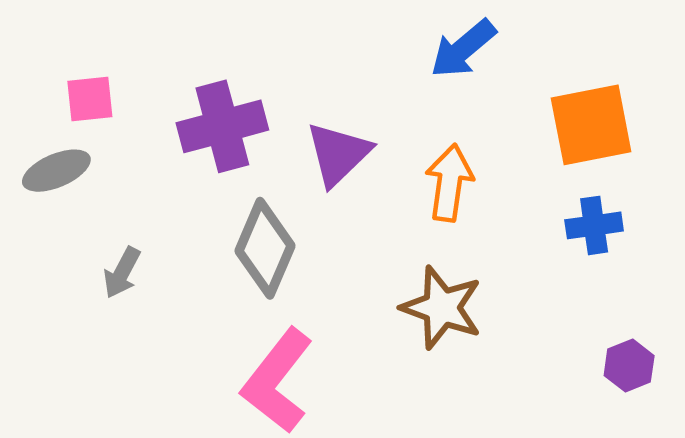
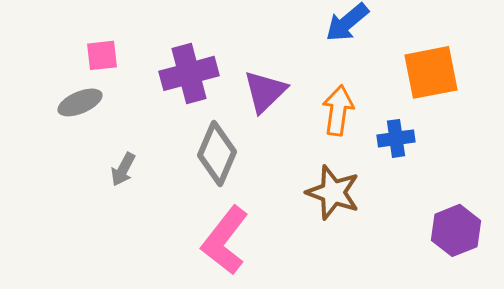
blue cross: (594, 225) -> (396, 138), moved
purple hexagon: (629, 366) -> (456, 230), size x1.5

